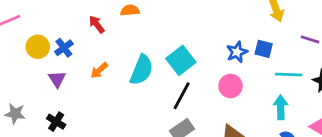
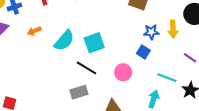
blue square: (264, 49) -> (143, 52), moved
blue star: (237, 52) -> (151, 32), moved
black line: (182, 96) -> (86, 68), turned 75

